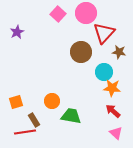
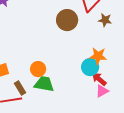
cyan circle: (104, 72) -> (90, 67), moved
green trapezoid: (71, 116) -> (44, 84), moved
pink triangle: (116, 133) -> (102, 91), moved, turned 48

